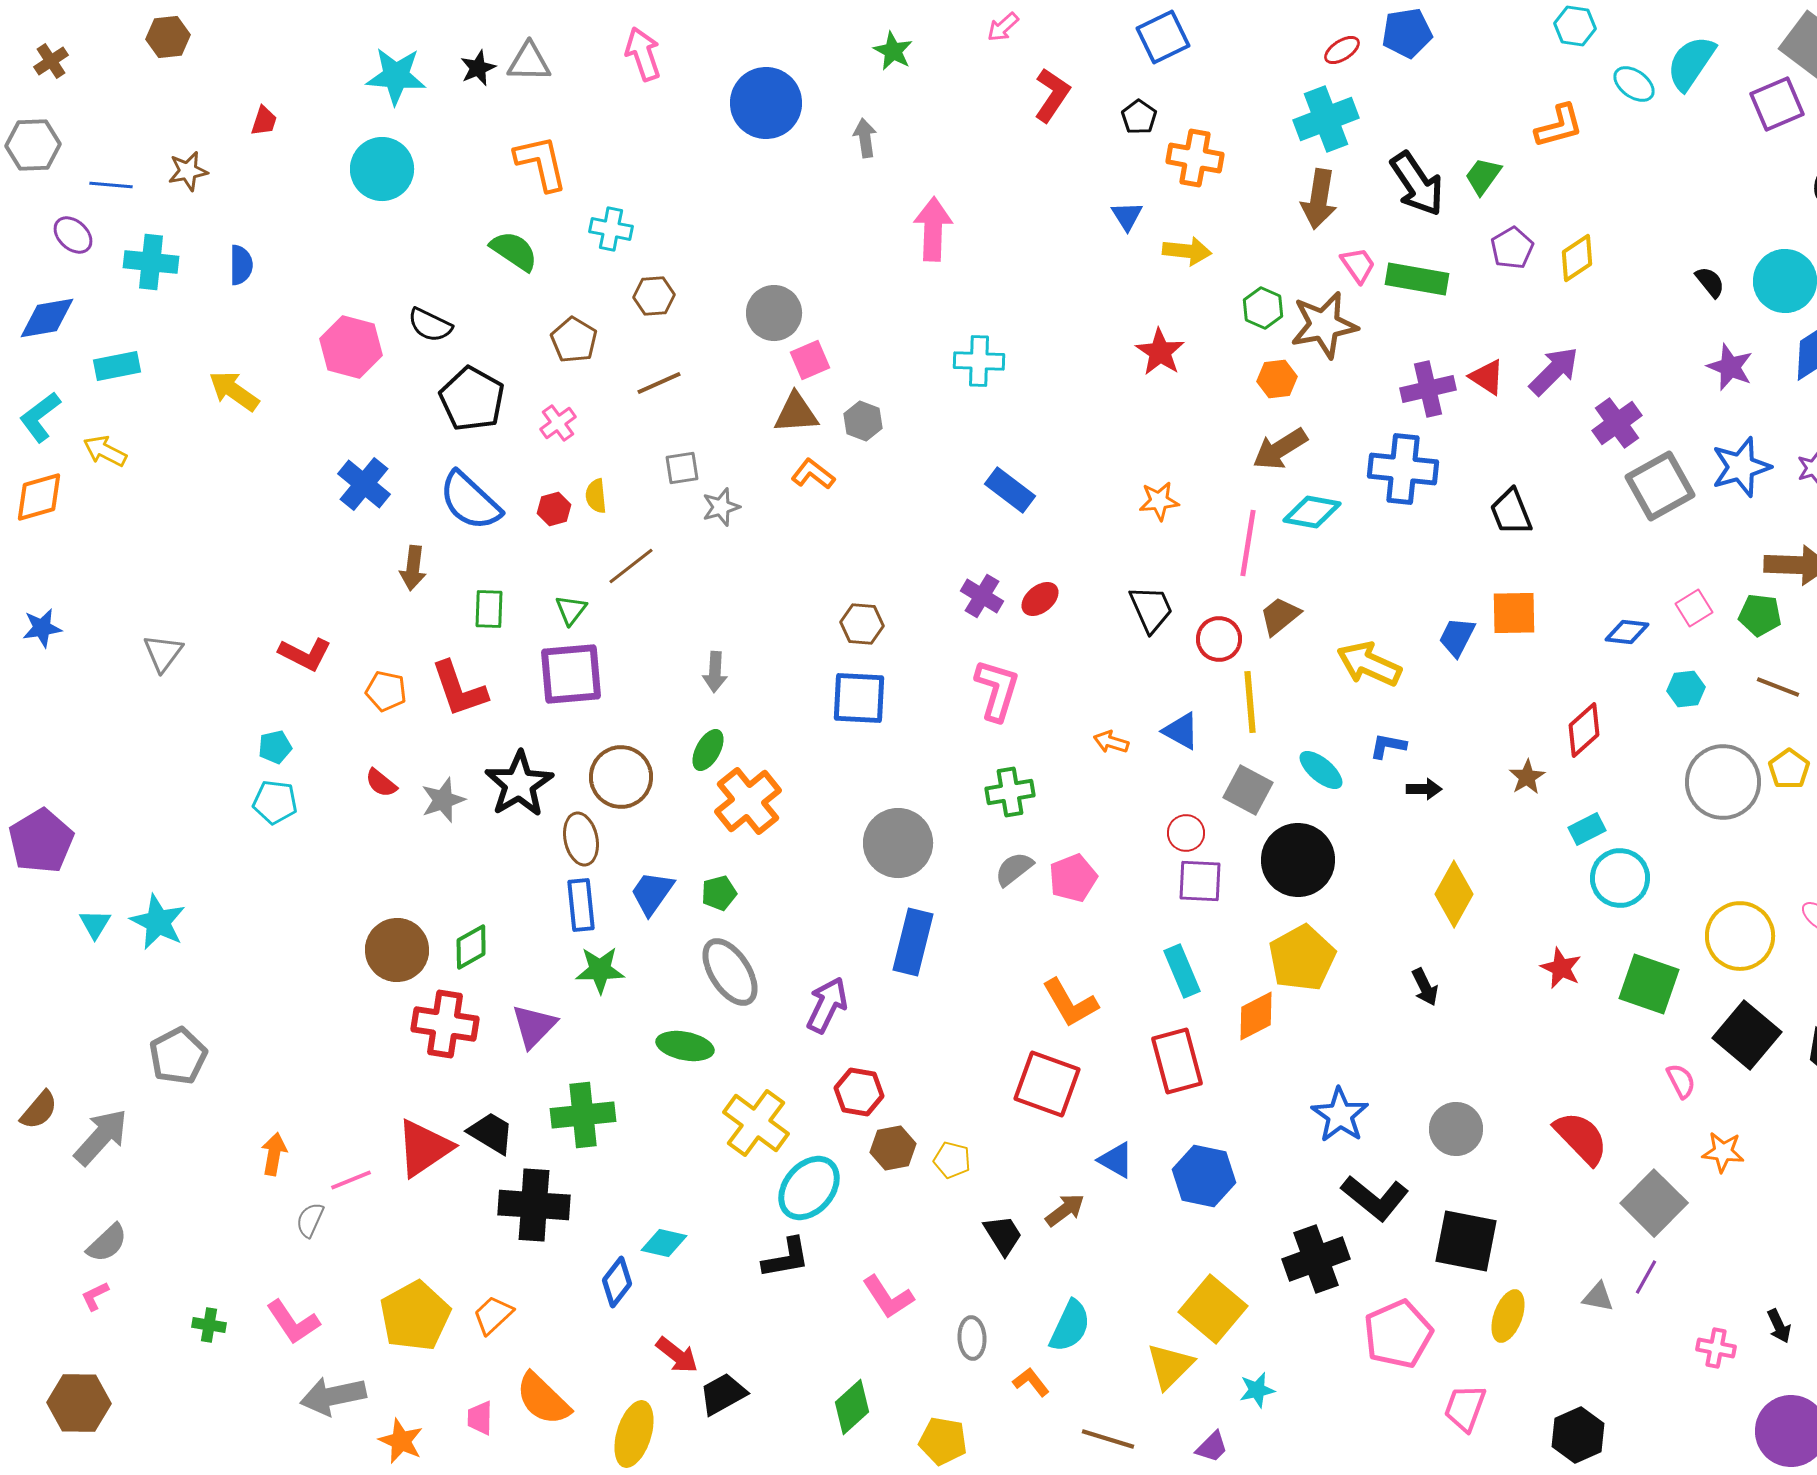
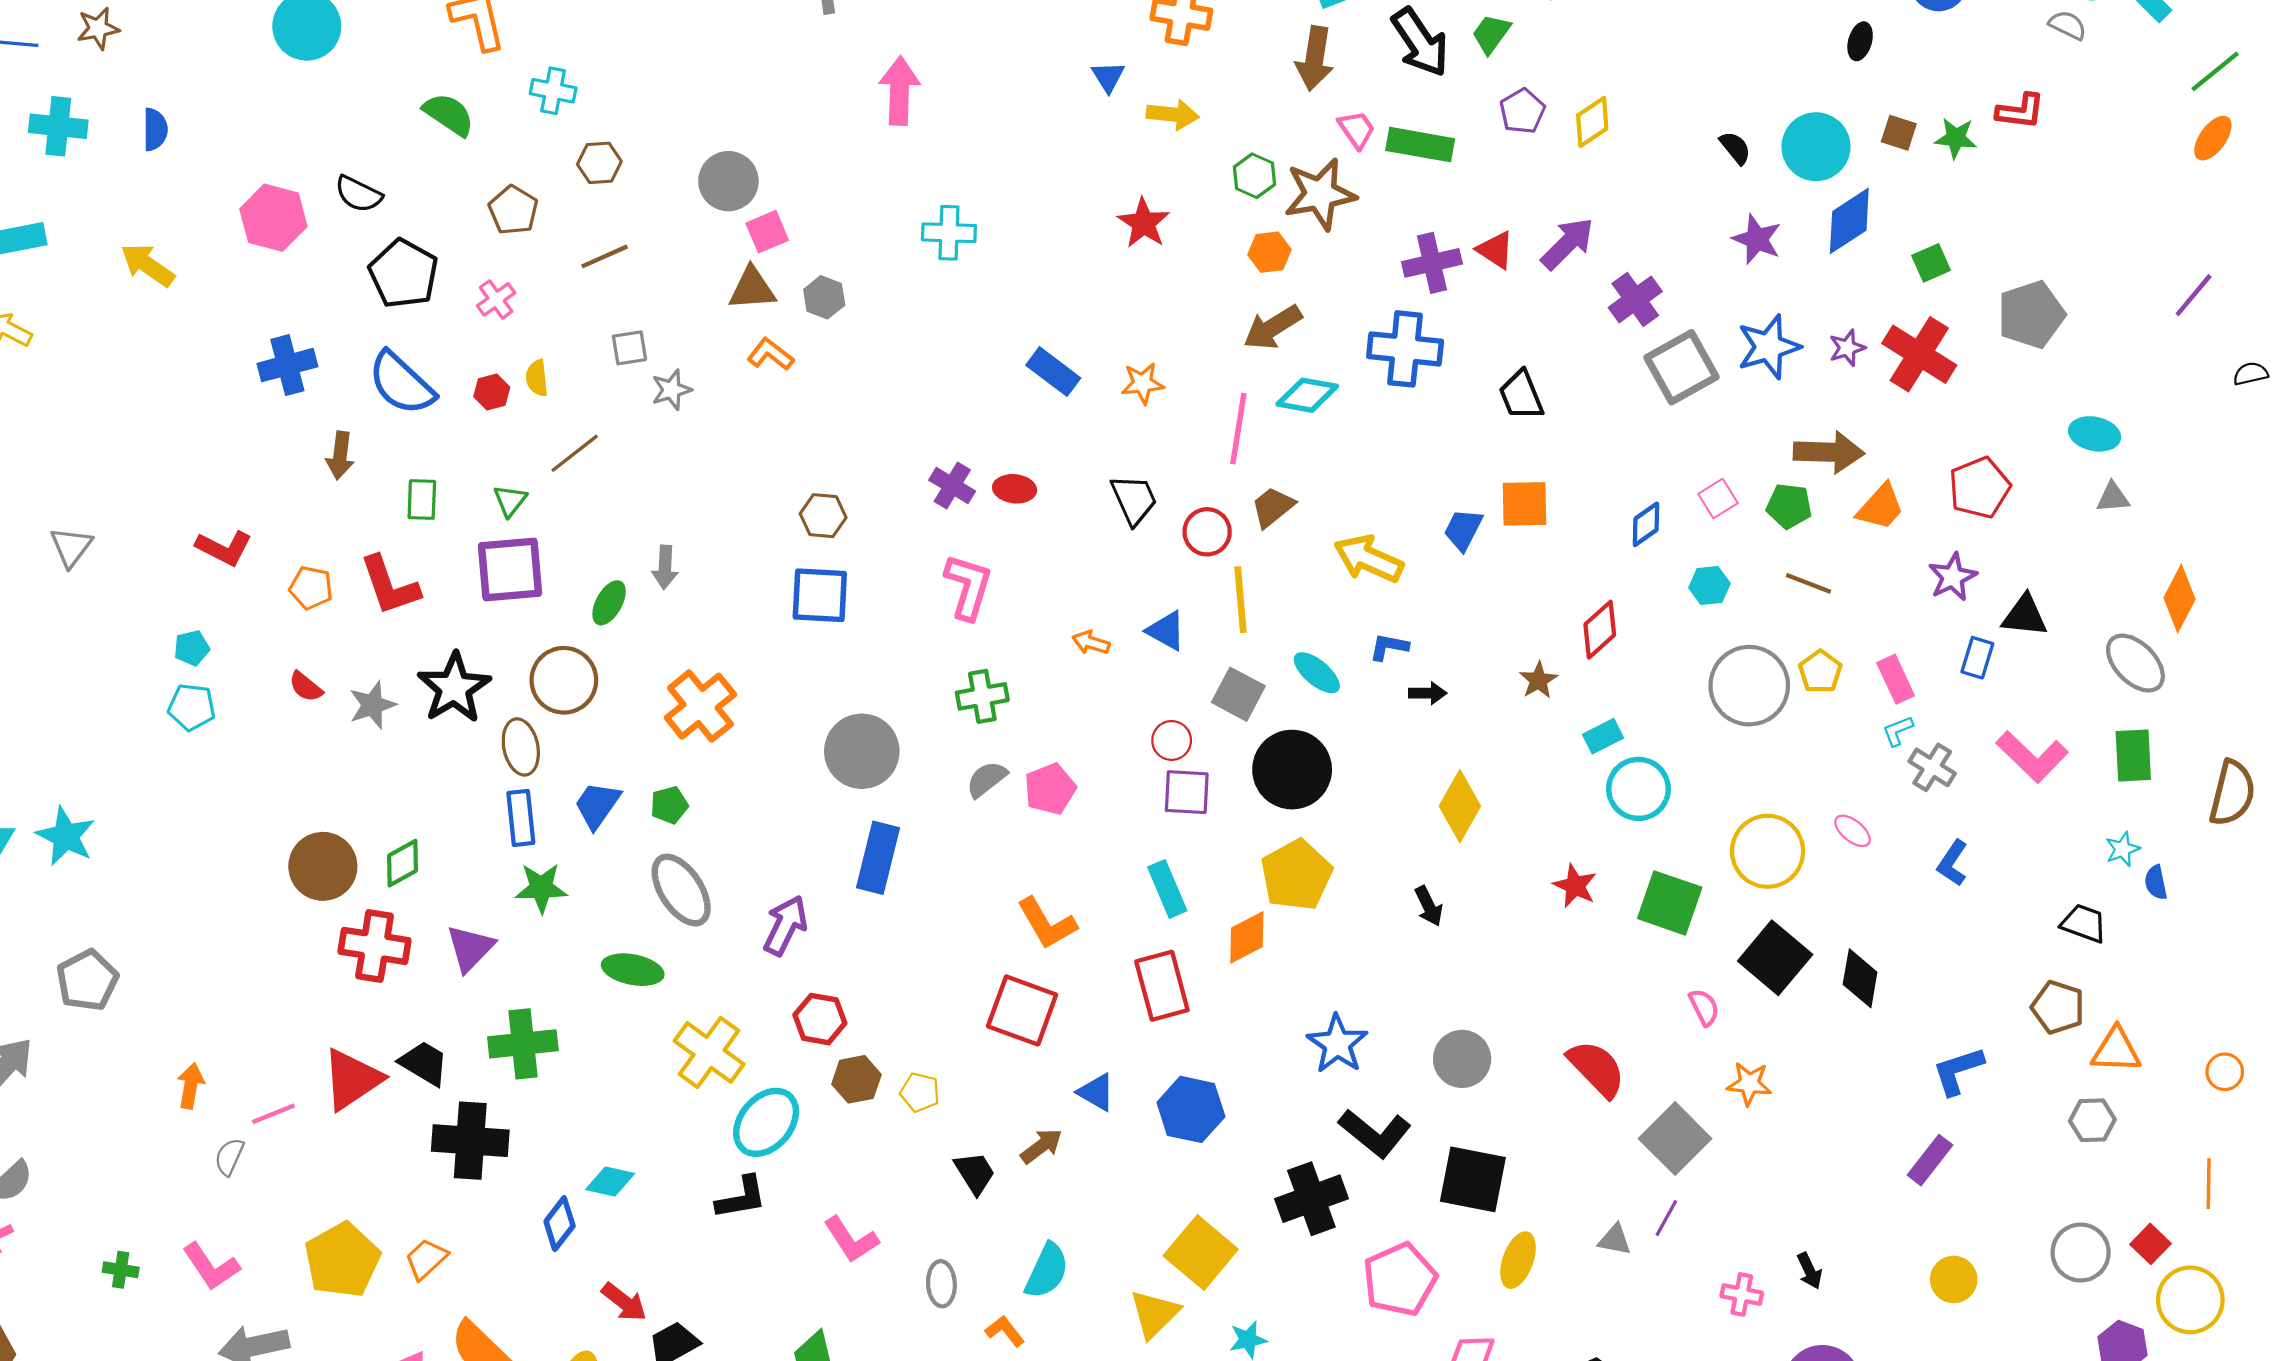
blue cross: (364, 484) -> (287, 365), turned 36
blue rectangle: (1010, 490) -> (1053, 372), moved
red ellipse: (1040, 599) -> (1015, 489), turned 45
blue diamond: (1627, 632) -> (1646, 524), turned -42
green ellipse: (708, 750) -> (609, 603), moved

